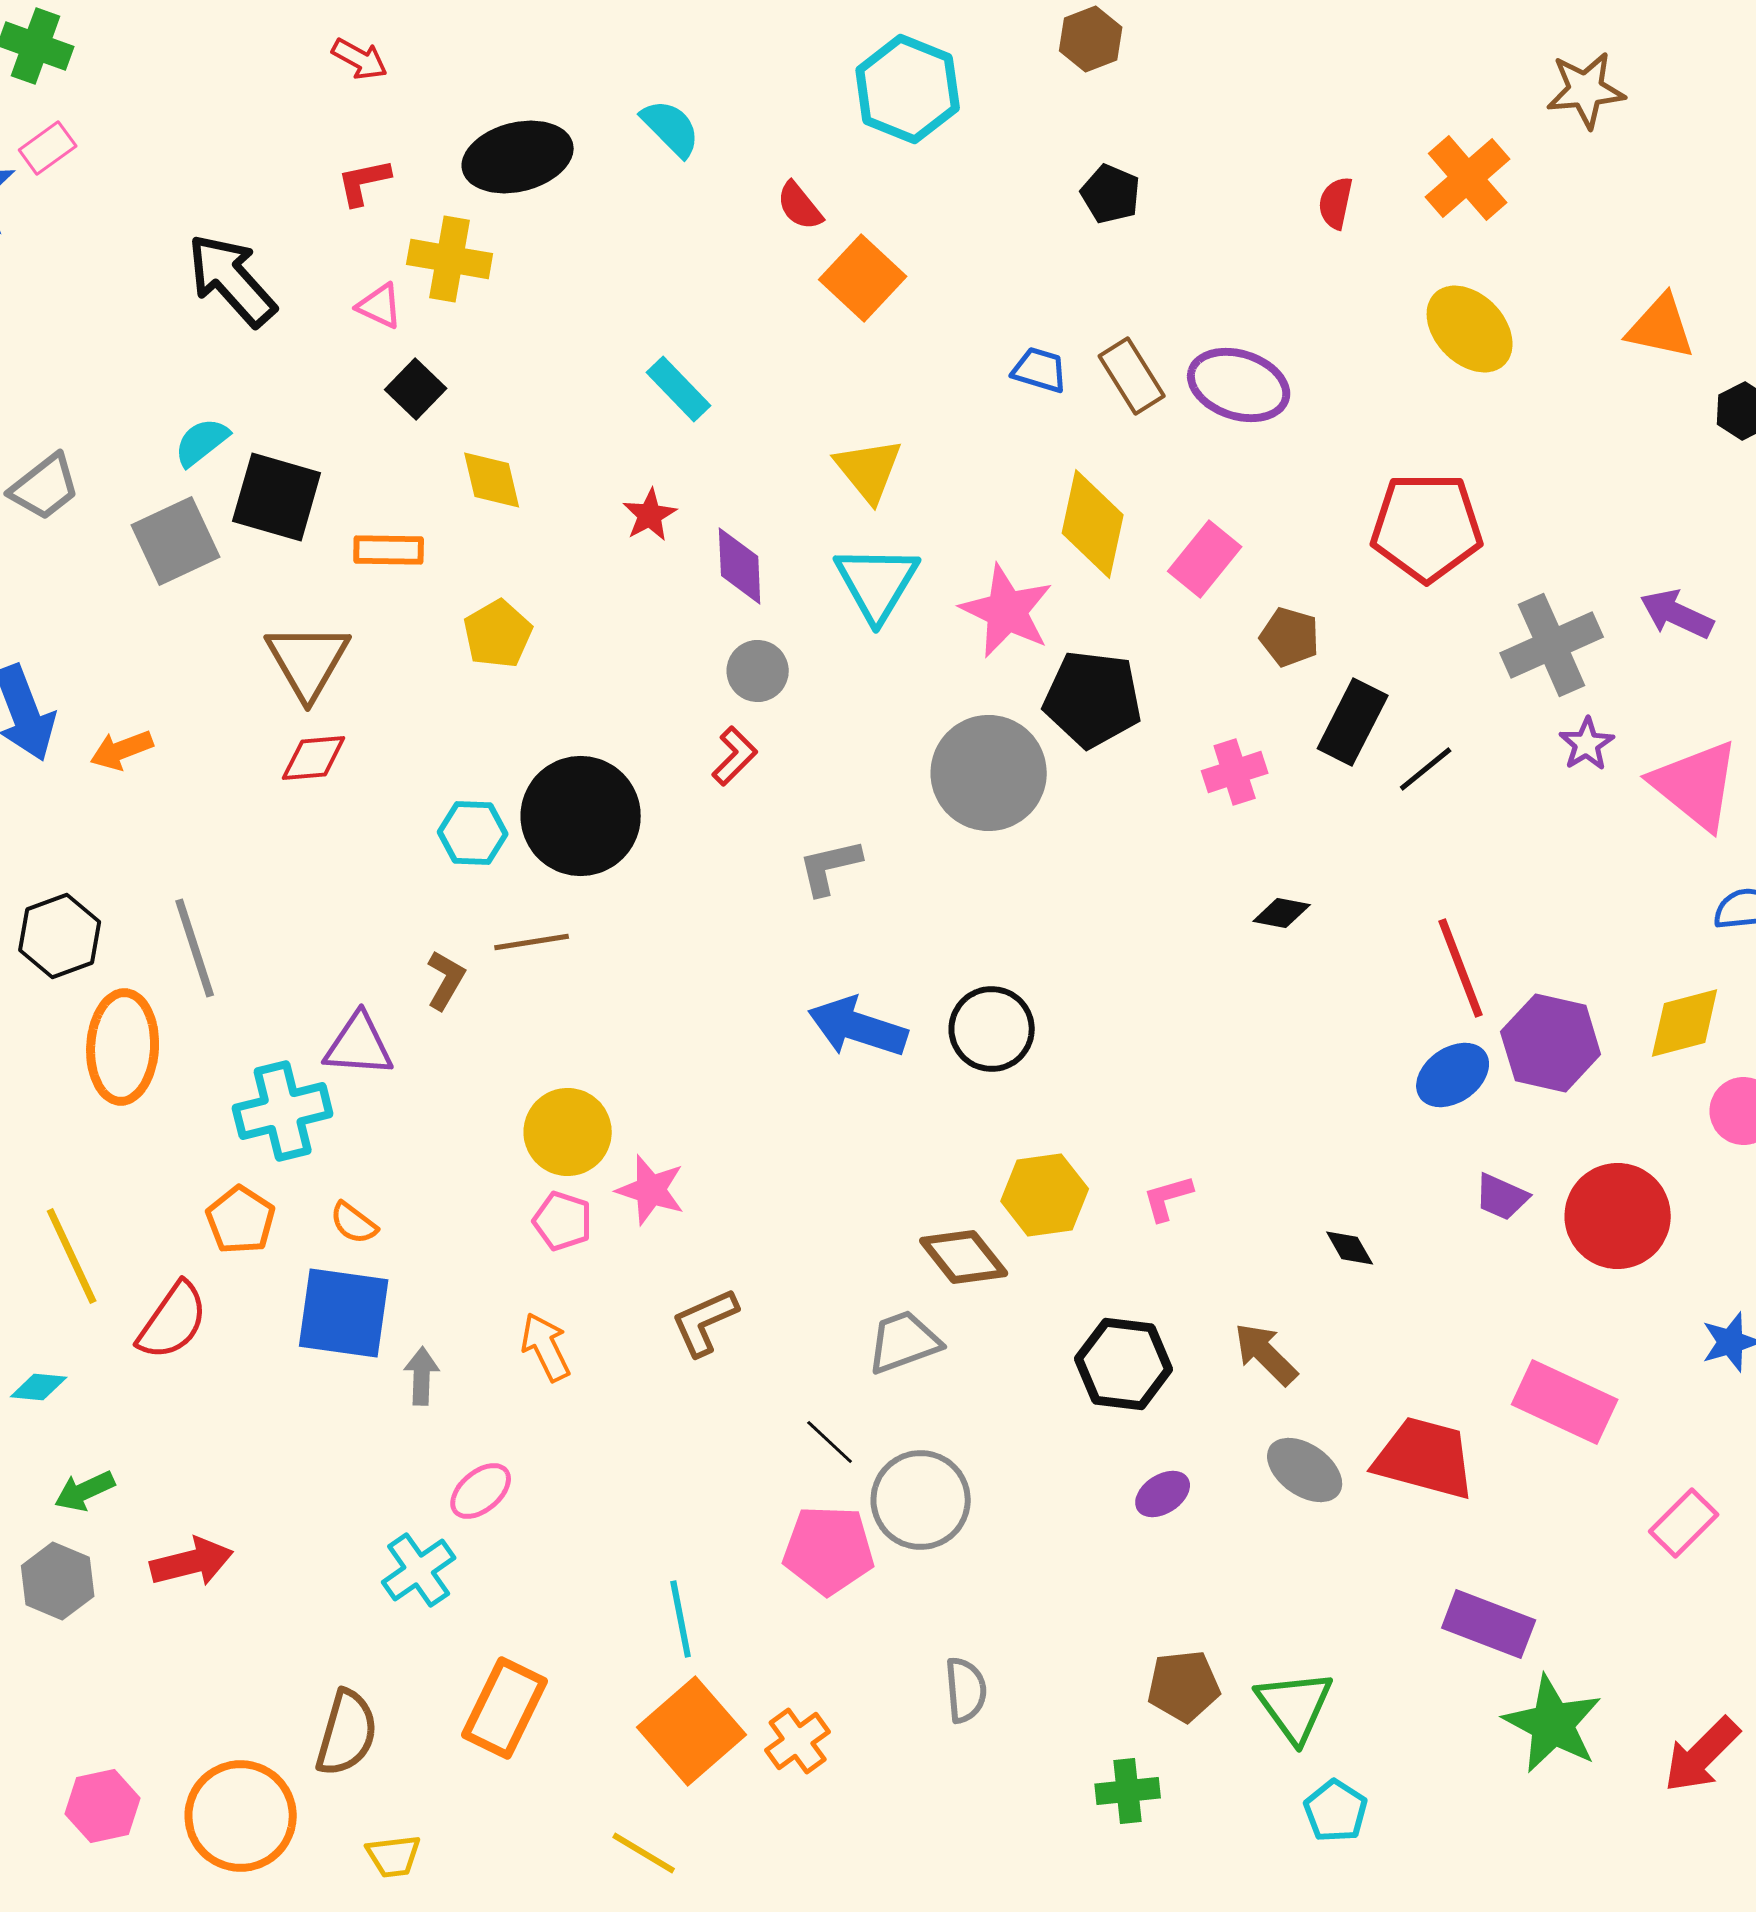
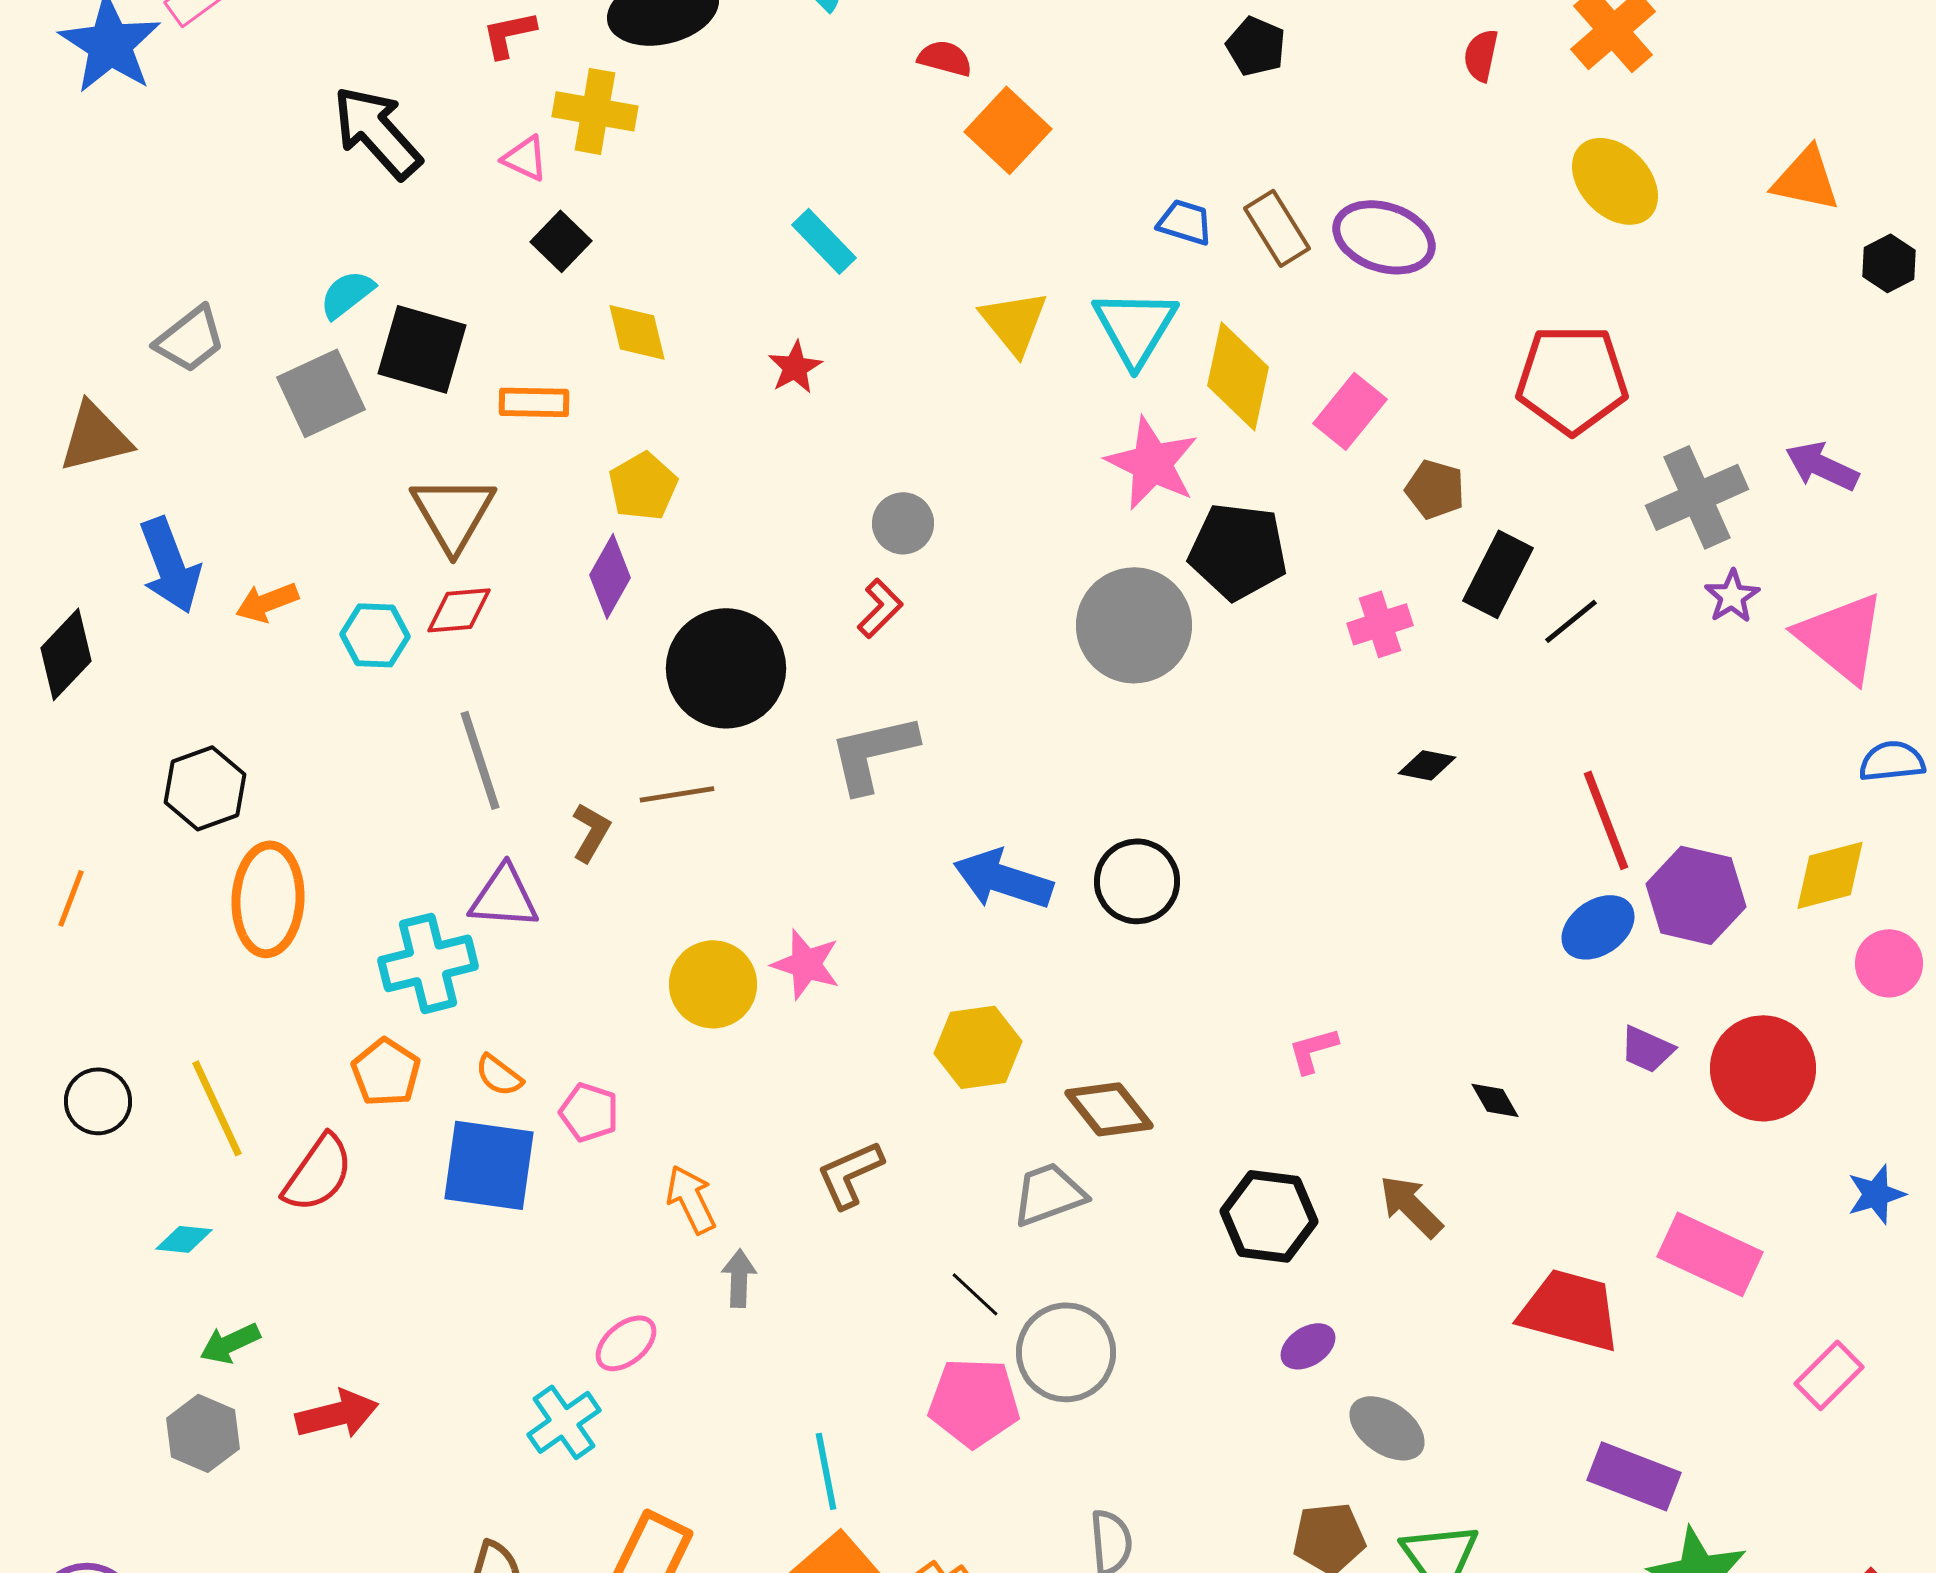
red semicircle: (800, 206) -> (945, 58), turned 144
purple diamond: (740, 566) -> (610, 576), moved, turned 32
cyan triangle: (877, 583) -> (1135, 327), moved
cyan hexagon: (473, 833) -> (375, 635), moved
gray L-shape: (830, 867) -> (873, 753), moved, size x1.4
gray line: (195, 948) -> (480, 760), moved
pink star: (651, 1190) -> (806, 964), moved
yellow hexagon: (1045, 1195) -> (978, 1047), moved
pink pentagon: (563, 1221) -> (589, 1112), moved
gray arrow: (422, 1376) -> (739, 1278), moved
gray ellipse: (1305, 1470) -> (1387, 1428), moved

